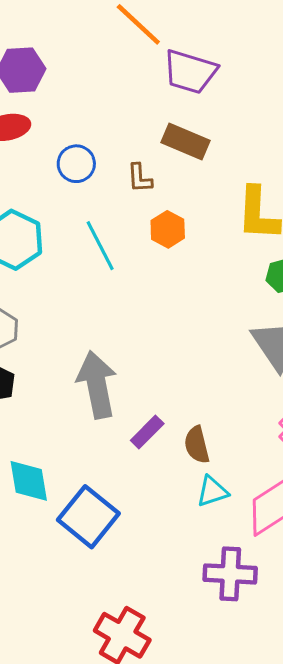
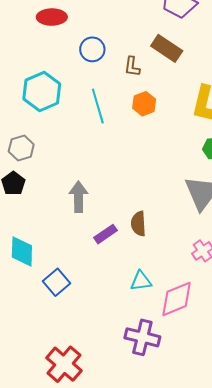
gray arrow: (97, 385) -> (78, 197), size x0.7
brown semicircle: (197, 445) -> (139, 224), moved
blue square: (88, 517) -> (57, 282), size x0.7

